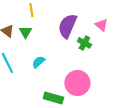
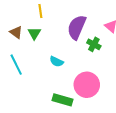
cyan semicircle: (38, 62) -> (56, 62), moved, turned -112

